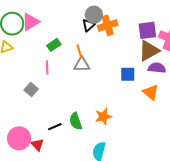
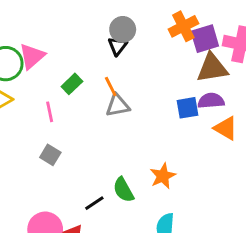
orange cross: (108, 25) -> (183, 26), moved
brown triangle: (149, 51) -> (212, 68), turned 30
pink line: (47, 67) -> (50, 112), moved
purple semicircle: (157, 68) -> (211, 101), moved

